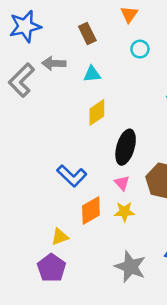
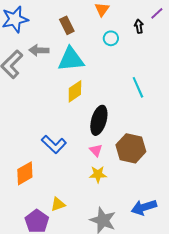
cyan triangle: (92, 74) -> (71, 59), size x1.8
orange diamond: (91, 210) -> (25, 173), moved
yellow triangle: (60, 237) -> (58, 204), moved

